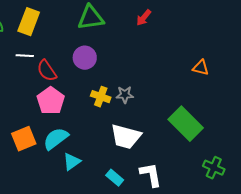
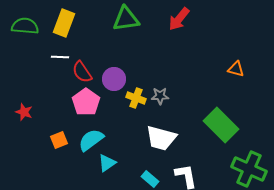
red arrow: (144, 18) -> (179, 19), size x1.4
purple circle: (85, 58) -> (114, 79), moved
orange square: (24, 139) -> (59, 140), size x0.7
green cross: (214, 168) -> (249, 169), size x1.6

